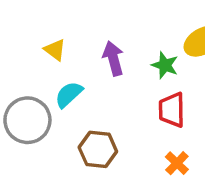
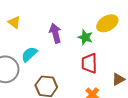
yellow triangle: (55, 50) -> (14, 22), moved

